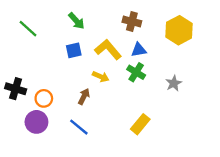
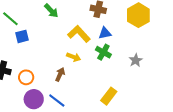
blue square: (74, 50) -> (22, 36), moved
purple circle: (36, 122) -> (34, 99), moved

